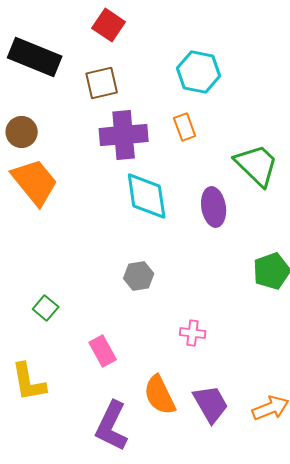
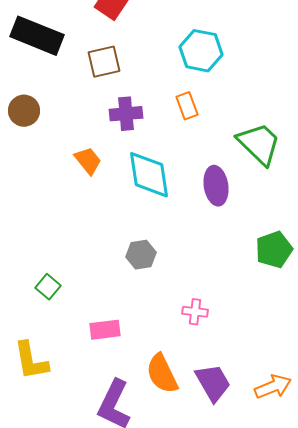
purple cross: (124, 135) -> (126, 114), size x0.7
orange trapezoid: (35, 182) -> (88, 161), moved, size x0.6
pink rectangle: (103, 351) -> (105, 330), turned -68

